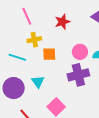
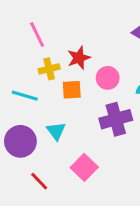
red star: (62, 22) -> (79, 58), moved
pink circle: (80, 52) -> (108, 78), moved

